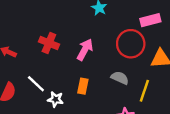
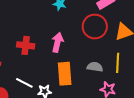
gray semicircle: (120, 78) -> (95, 67), moved
orange rectangle: (83, 86) -> (65, 74), size x1.6

